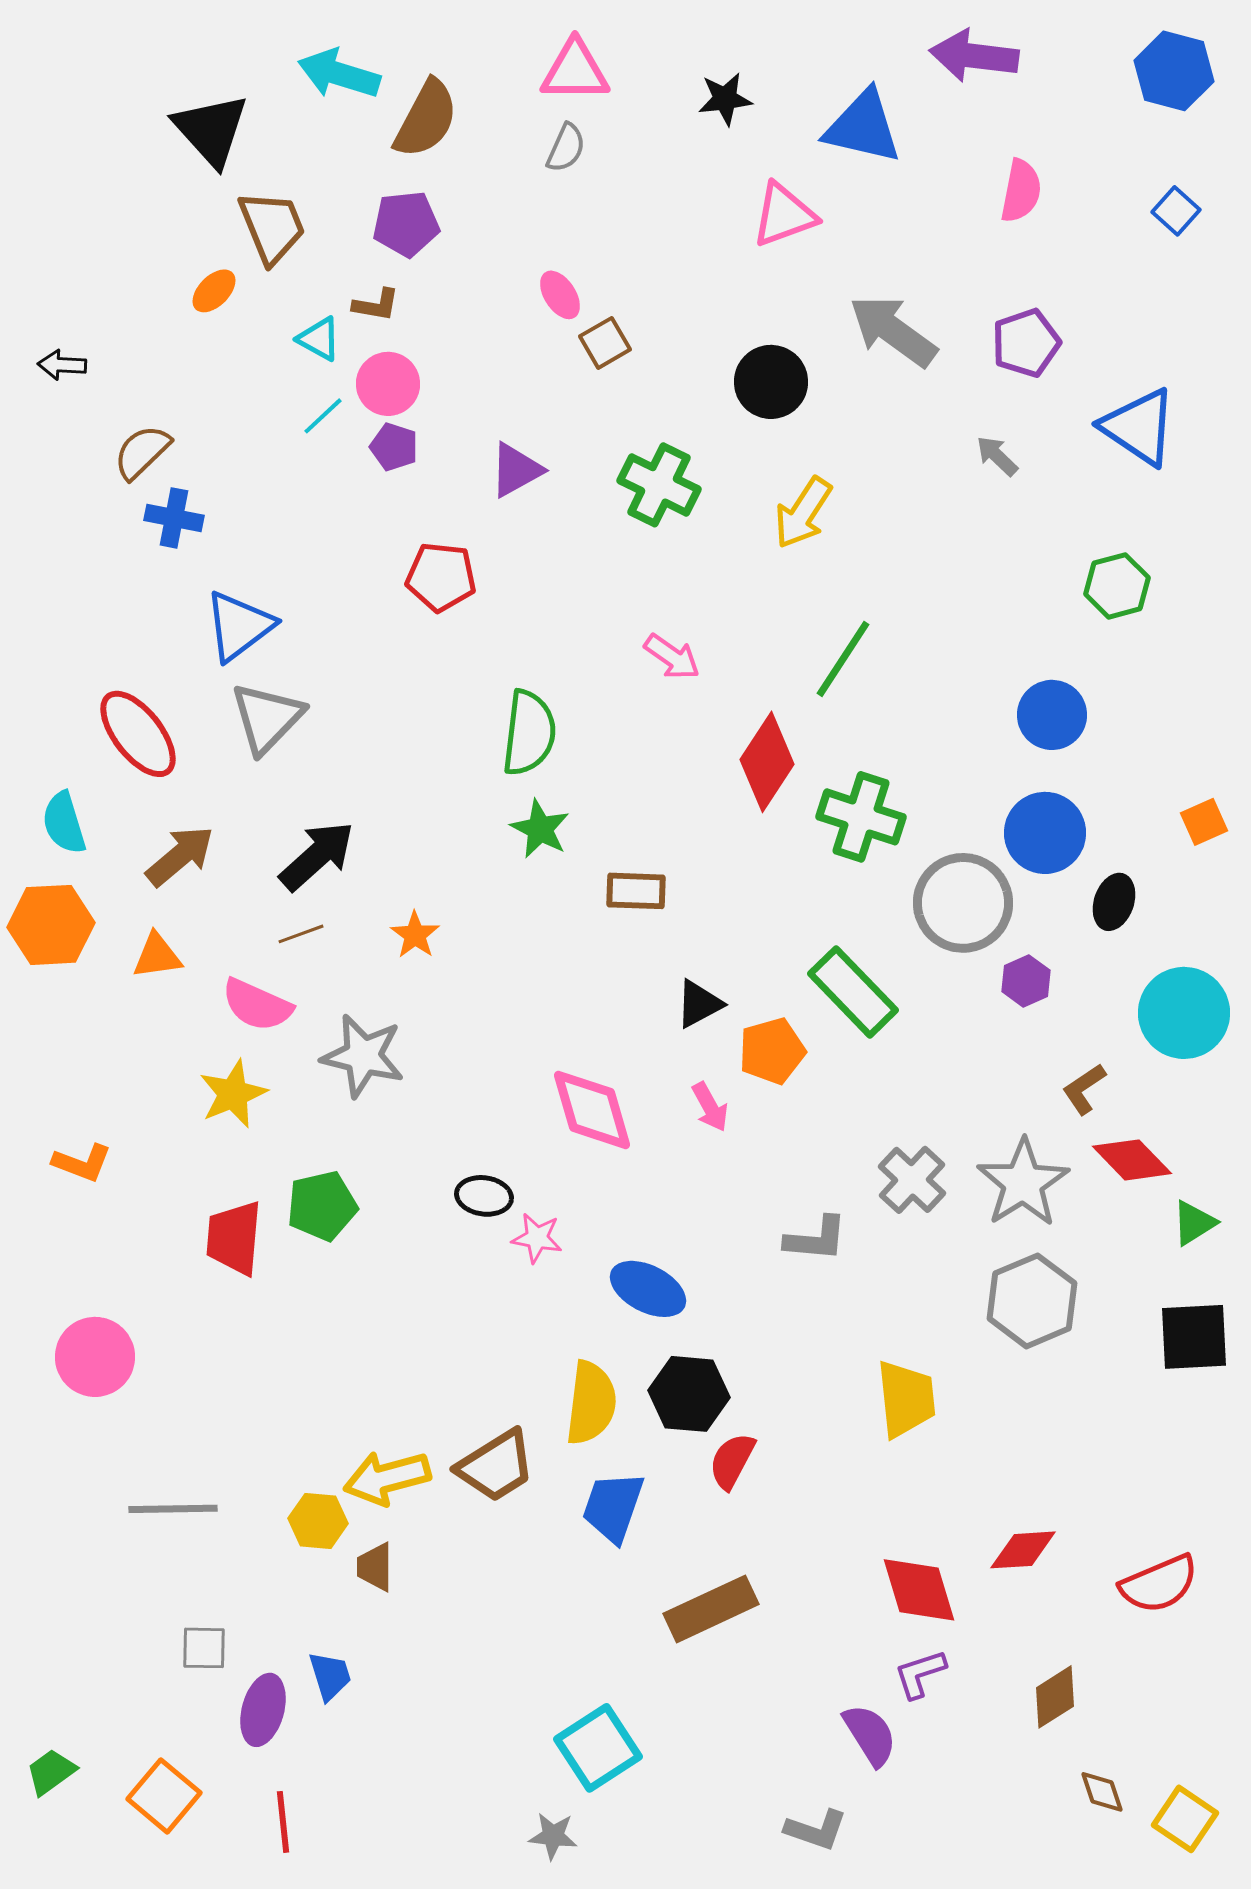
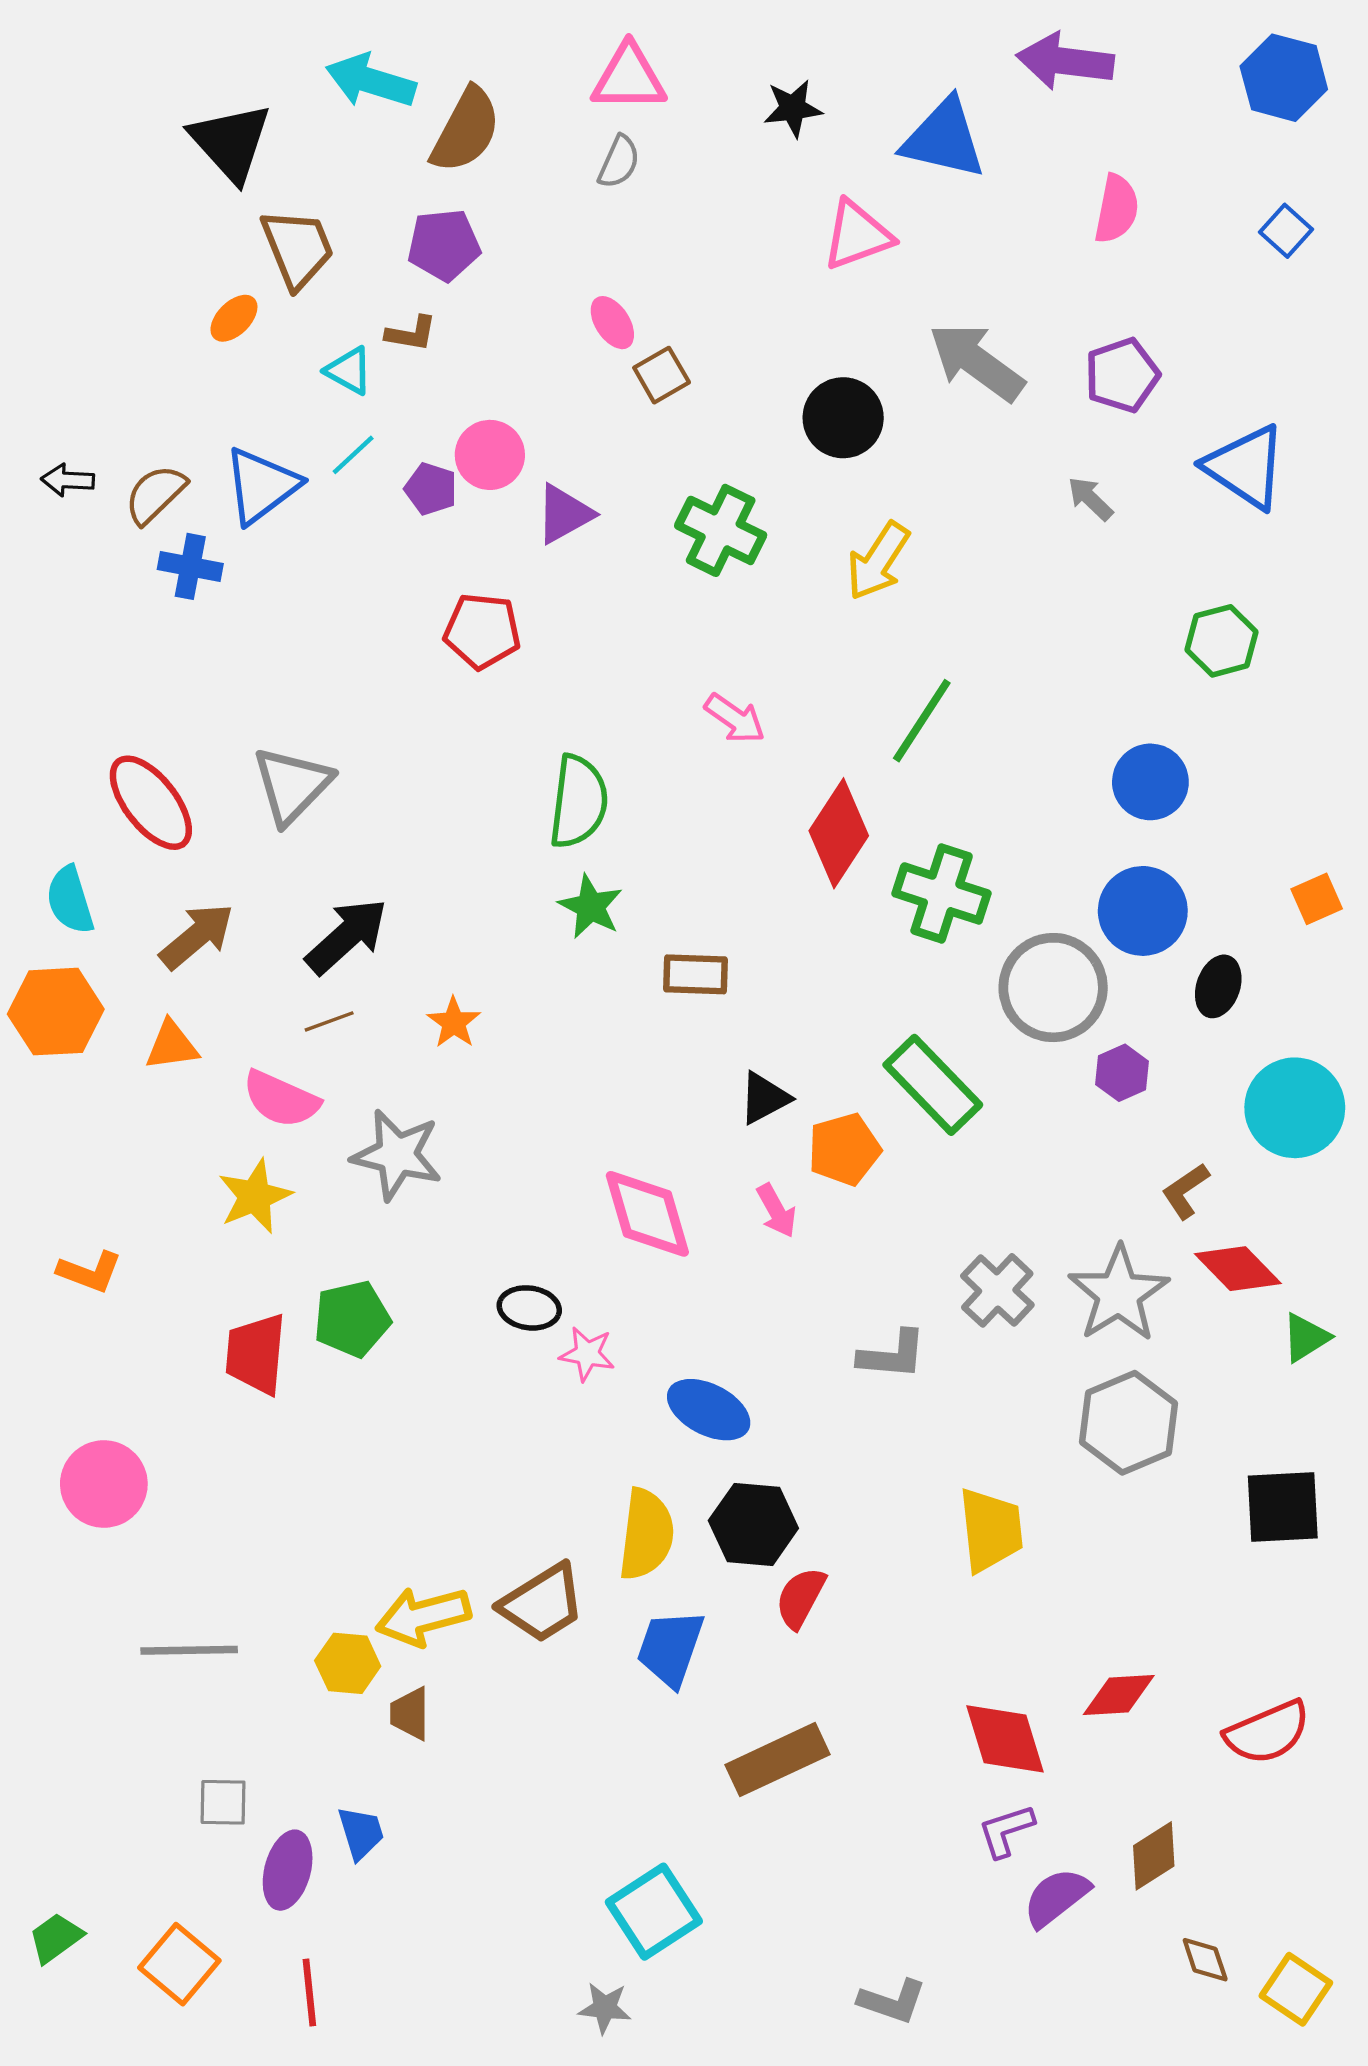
black arrow: (62, 365) -> (68, 480), moved
pink circle: (388, 384) -> (490, 455), moved
blue triangle: (239, 626) -> (261, 486), moved
black square: (1194, 1337) -> (1283, 1507), moved
purple semicircle: (870, 1735) -> (1056, 1897), moved, turned -96

